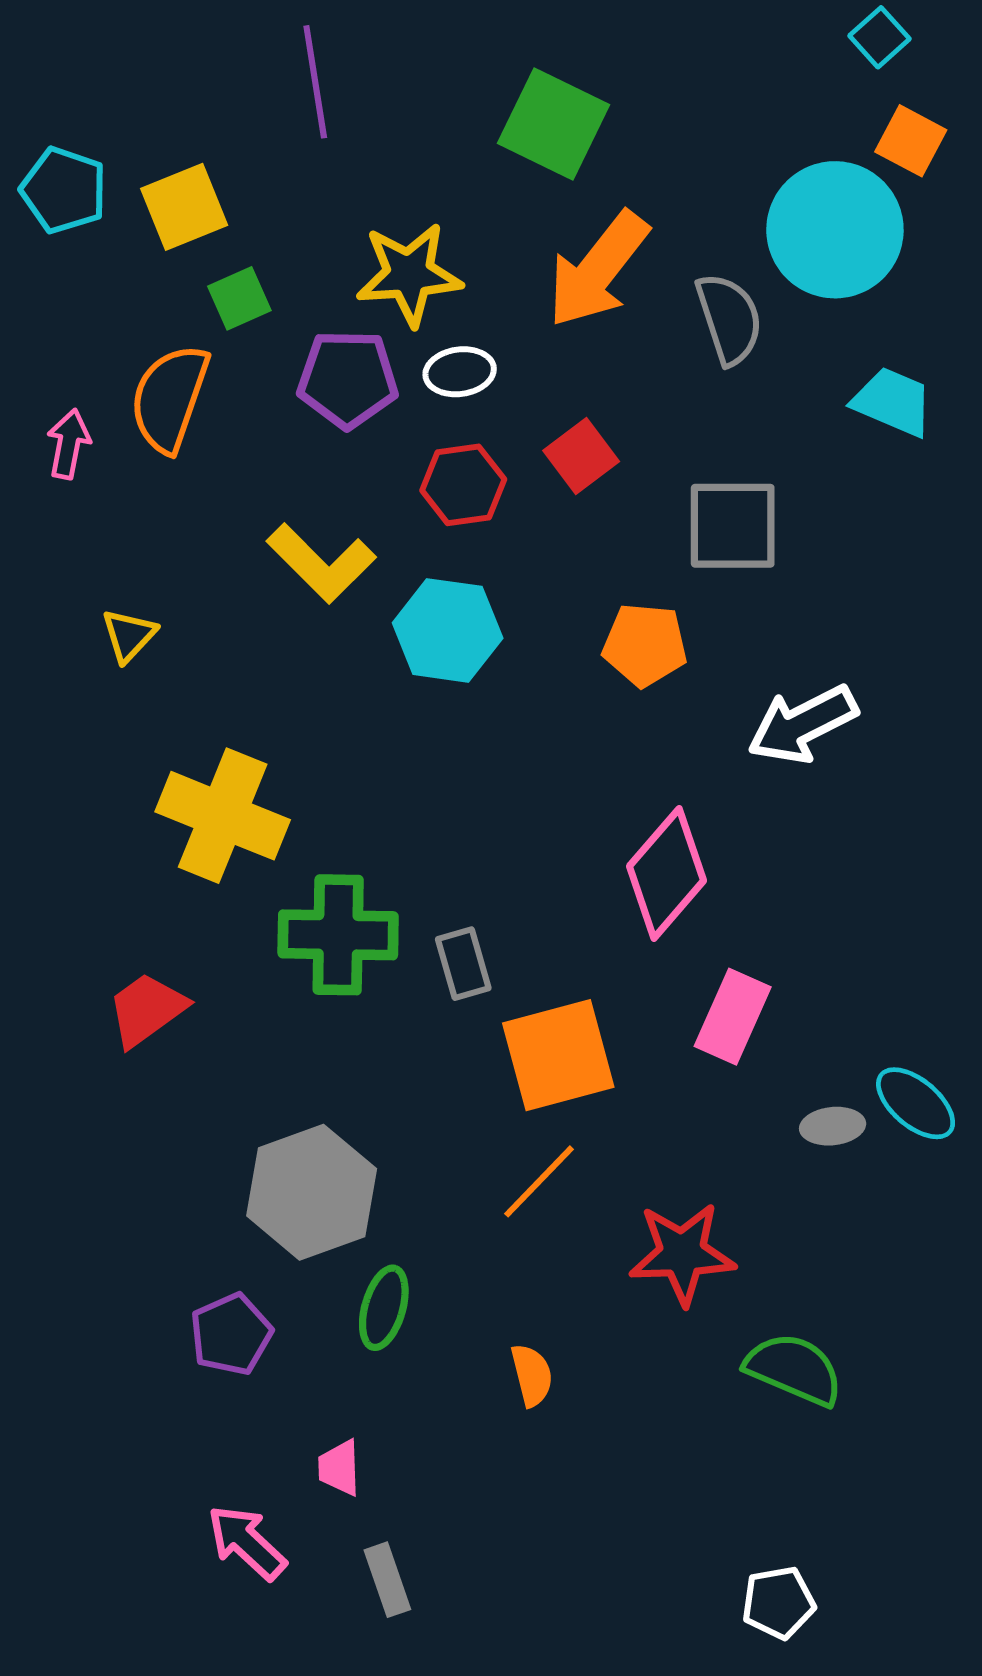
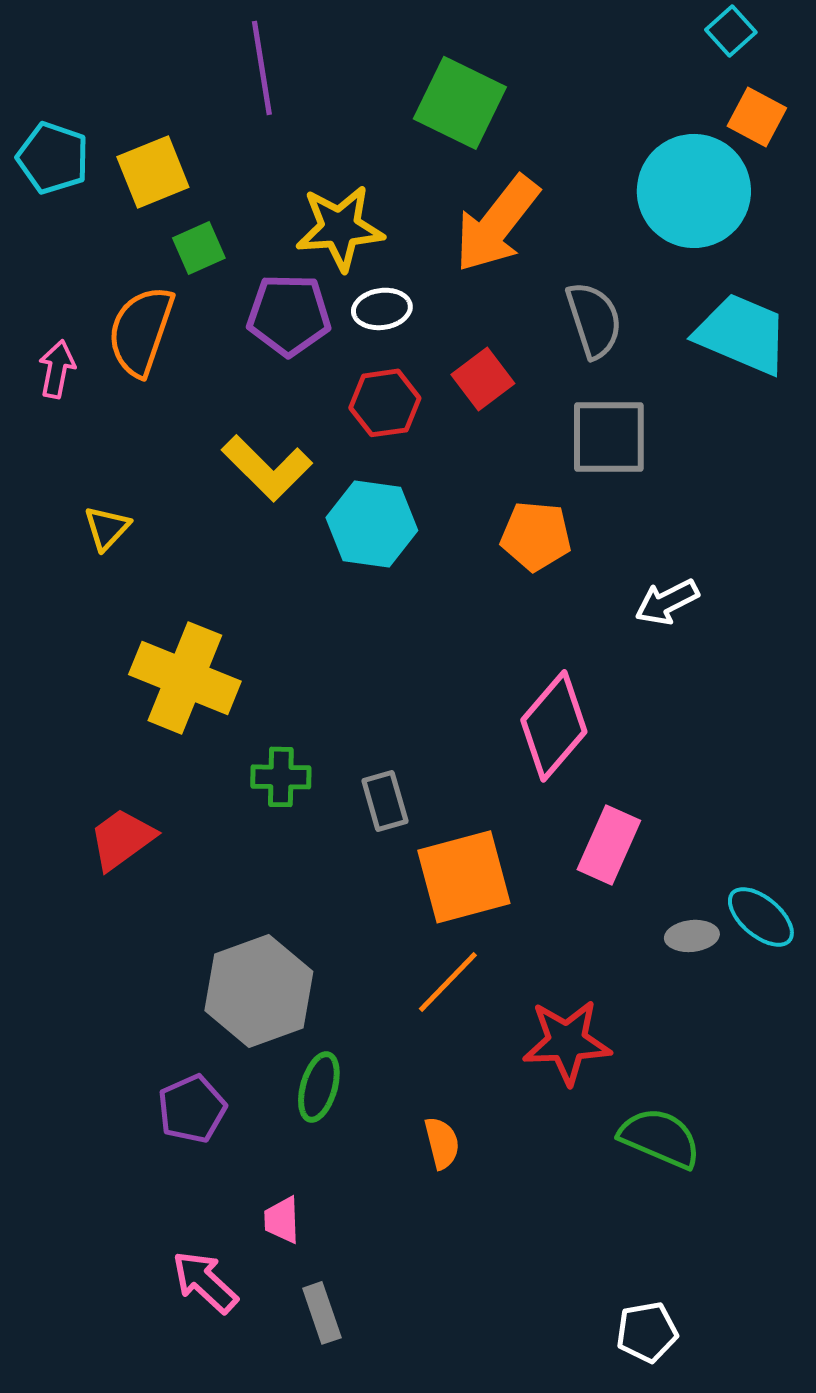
gray semicircle: (729, 319) -> (594, 320), moved
cyan trapezoid: (893, 402) -> (742, 334), size x1.4
white arrow: (802, 724) -> (667, 602), size x0.7
green cross: (338, 935) -> (281, 777), size x0.6

